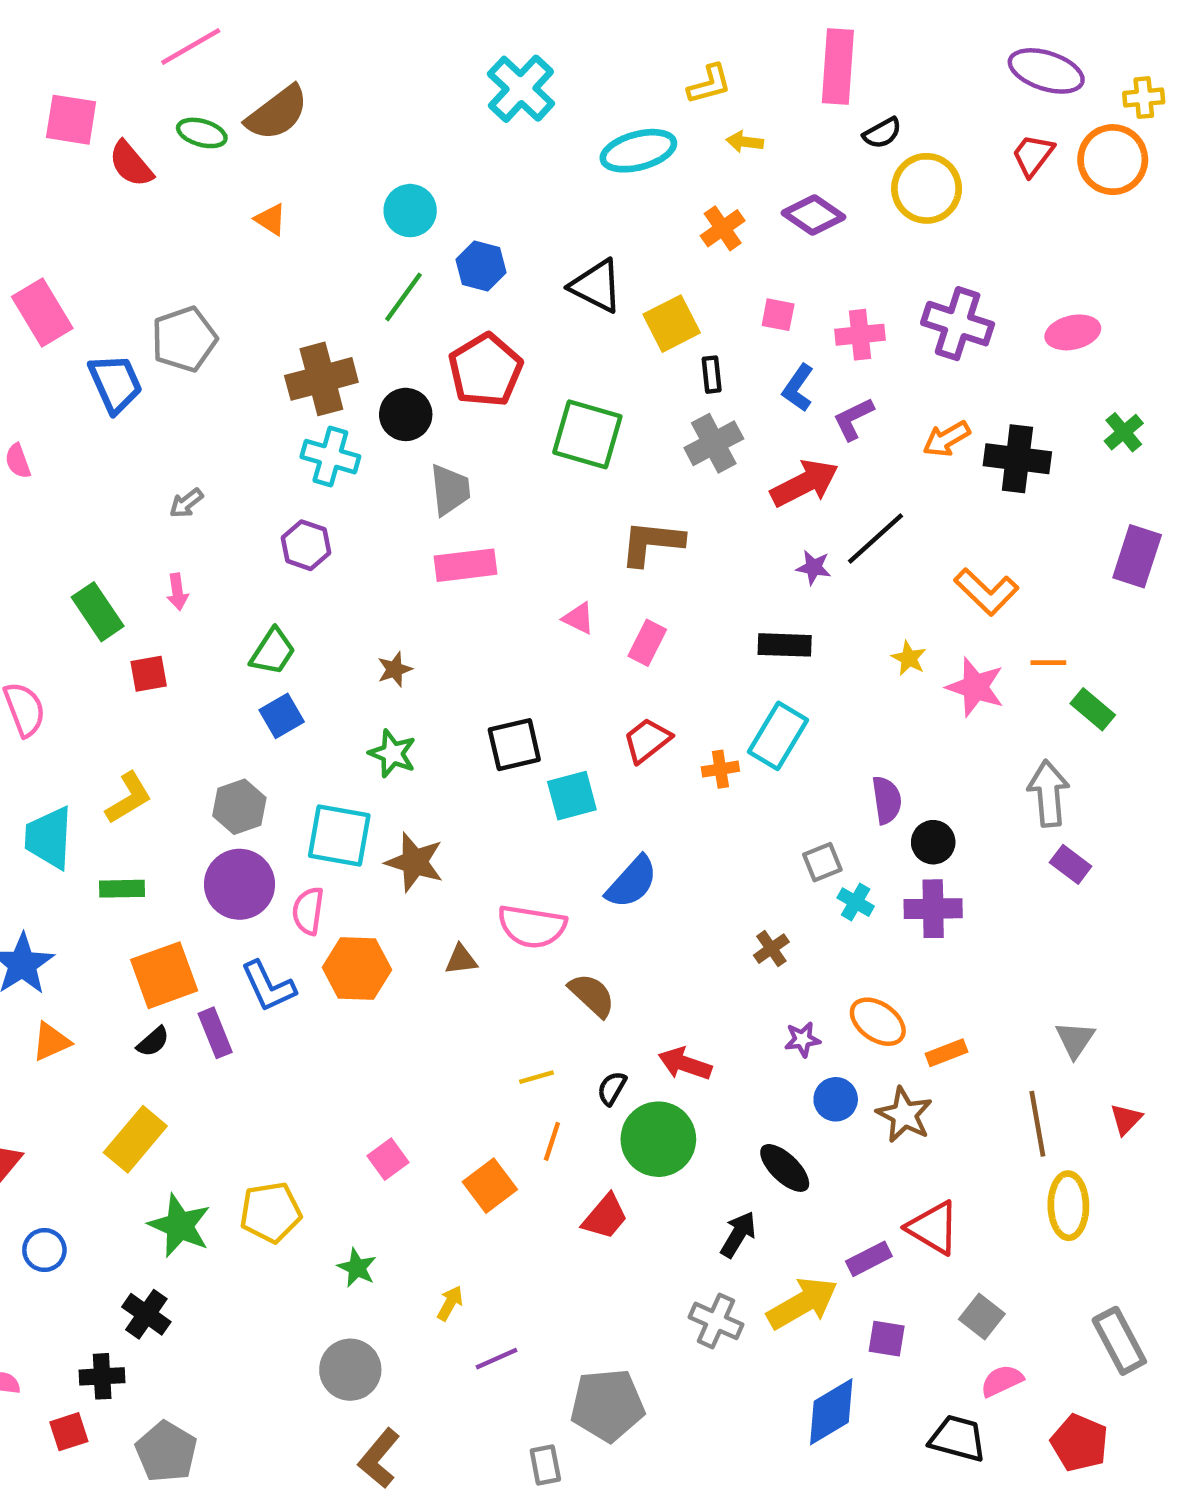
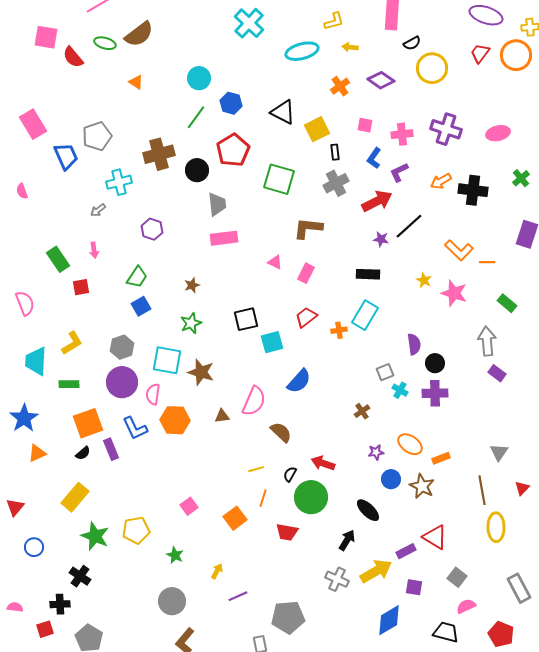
cyan cross: (330, 457) -> (119, 182), moved, turned -30
orange line: (1048, 663) -> (487, 262), moved
green star: (392, 754) -> (191, 323), turned 30
pink semicircle: (532, 926) -> (254, 401), turned -76
red trapezoid: (605, 1217) -> (287, 532), turned 60

